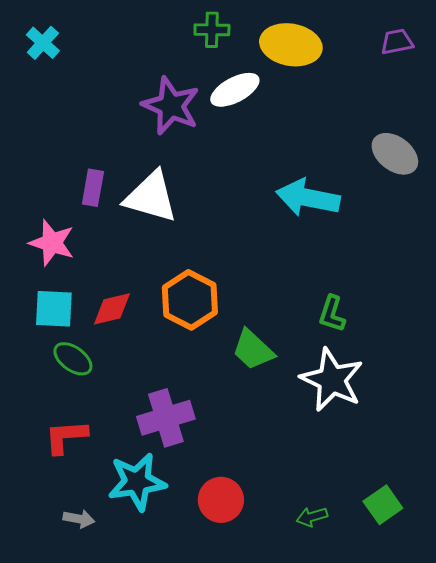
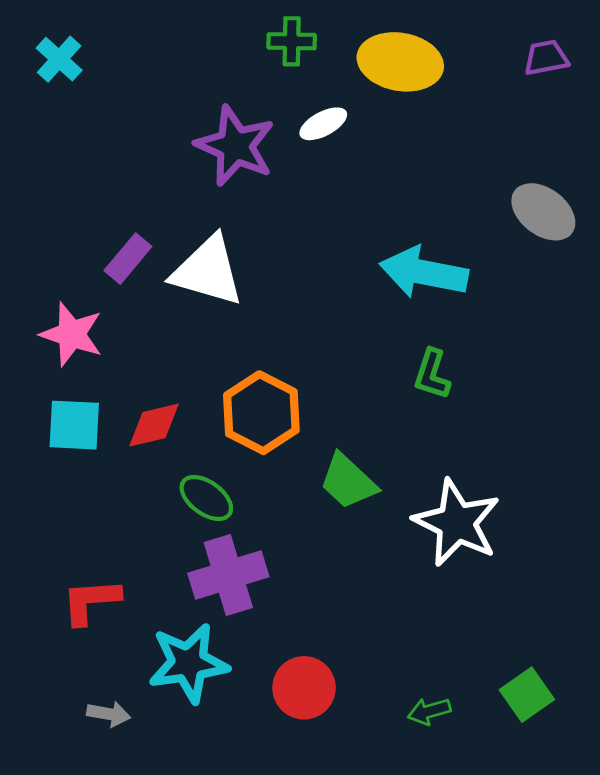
white ellipse: (235, 90) -> (323, 124), size x0.7
purple rectangle: (93, 188) -> (128, 259), turned 30
green L-shape: (332, 314) -> (432, 374), moved
green ellipse: (73, 359) -> (206, 498), moved

